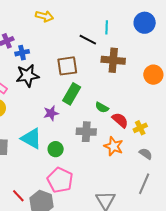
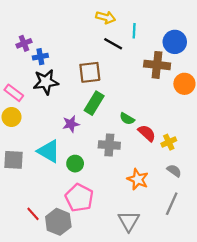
yellow arrow: (44, 16) -> (106, 17), moved
blue circle: (145, 23) -> (175, 42), moved
brown cross: (113, 60) -> (157, 65), moved
orange star: (114, 146) -> (138, 179), moved

